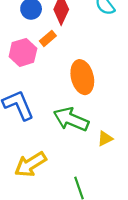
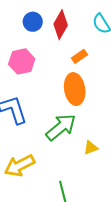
orange rectangle: (48, 38) -> (79, 56), moved
green arrow: (71, 119) -> (61, 127), turned 112

